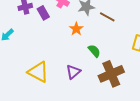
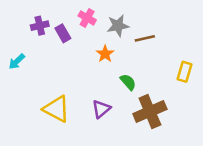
brown line: (107, 17) -> (145, 38), turned -42

